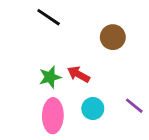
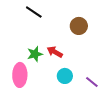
purple line: (134, 106) -> (92, 82), moved
pink ellipse: (53, 116) -> (20, 75), moved

